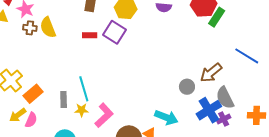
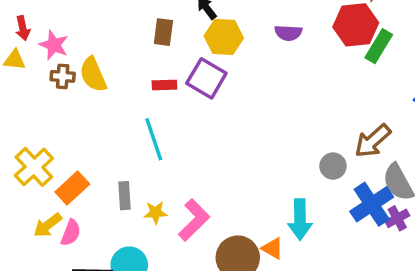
cyan line: (84, 89) -> (154, 139), moved
cyan arrow: (166, 117) -> (300, 219), turned 70

